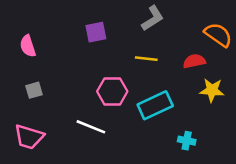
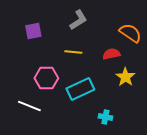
yellow star: (212, 90) -> (125, 77), turned 30

